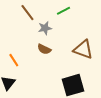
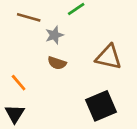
brown line: (27, 13) -> (29, 17), turned -30

